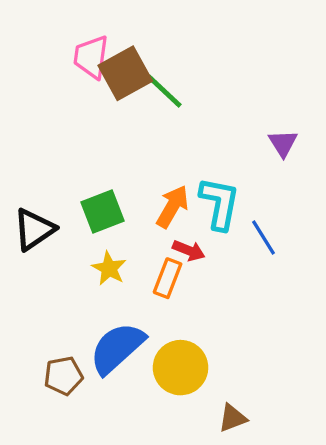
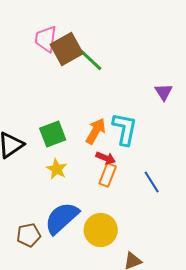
blue line: (263, 237) -> (152, 182), moved
orange rectangle: (168, 278) -> (108, 175), moved

